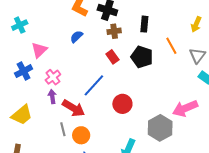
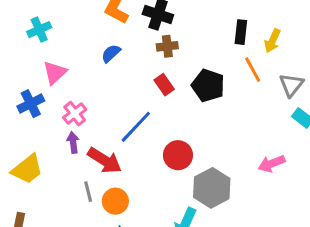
black rectangle: (144, 24) -> (241, 32), moved
yellow arrow: (196, 24) -> (272, 41), moved
cyan cross: (20, 25) -> (39, 30), moved
pink arrow: (185, 108) -> (272, 164), size x0.7
gray hexagon: (160, 128) -> (212, 188), moved

